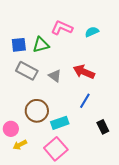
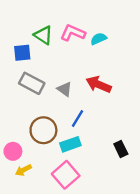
cyan semicircle: (92, 32) -> (99, 39), moved
green triangle: (41, 45) -> (43, 35), moved, turned 48
blue line: (85, 101) -> (77, 118), moved

